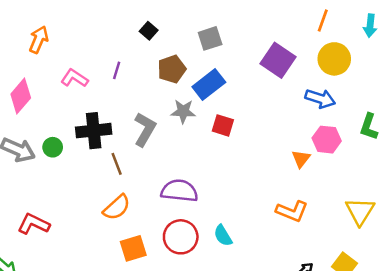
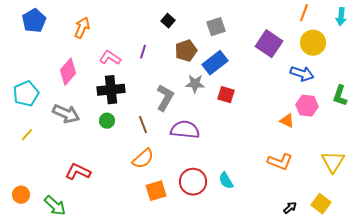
black cross: (94, 131) -> (111, 90), moved
green circle: (53, 147) -> (107, 121), moved
orange triangle: (301, 159) -> (287, 121), turned -42
purple semicircle: (179, 191) -> (185, 130), moved

